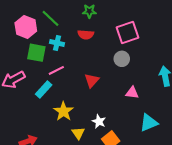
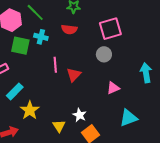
pink line: (56, 70) -> (55, 65), moved, turned -70
cyan rectangle: (44, 90) -> (15, 91), moved
pink triangle: (132, 93) -> (113, 88), turned -32
yellow star: (63, 111) -> (30, 110), moved

